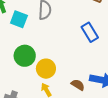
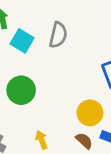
yellow circle: (46, 69) -> (90, 113), moved

